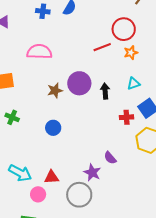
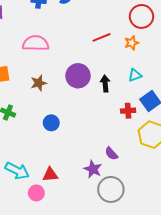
red circle: (124, 29) -> (141, 16), moved
brown star: (55, 90) -> (39, 83), moved
gray circle: (79, 195) -> (111, 189), moved

